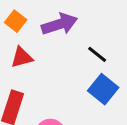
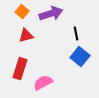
black line: (97, 54) -> (76, 34), turned 40

